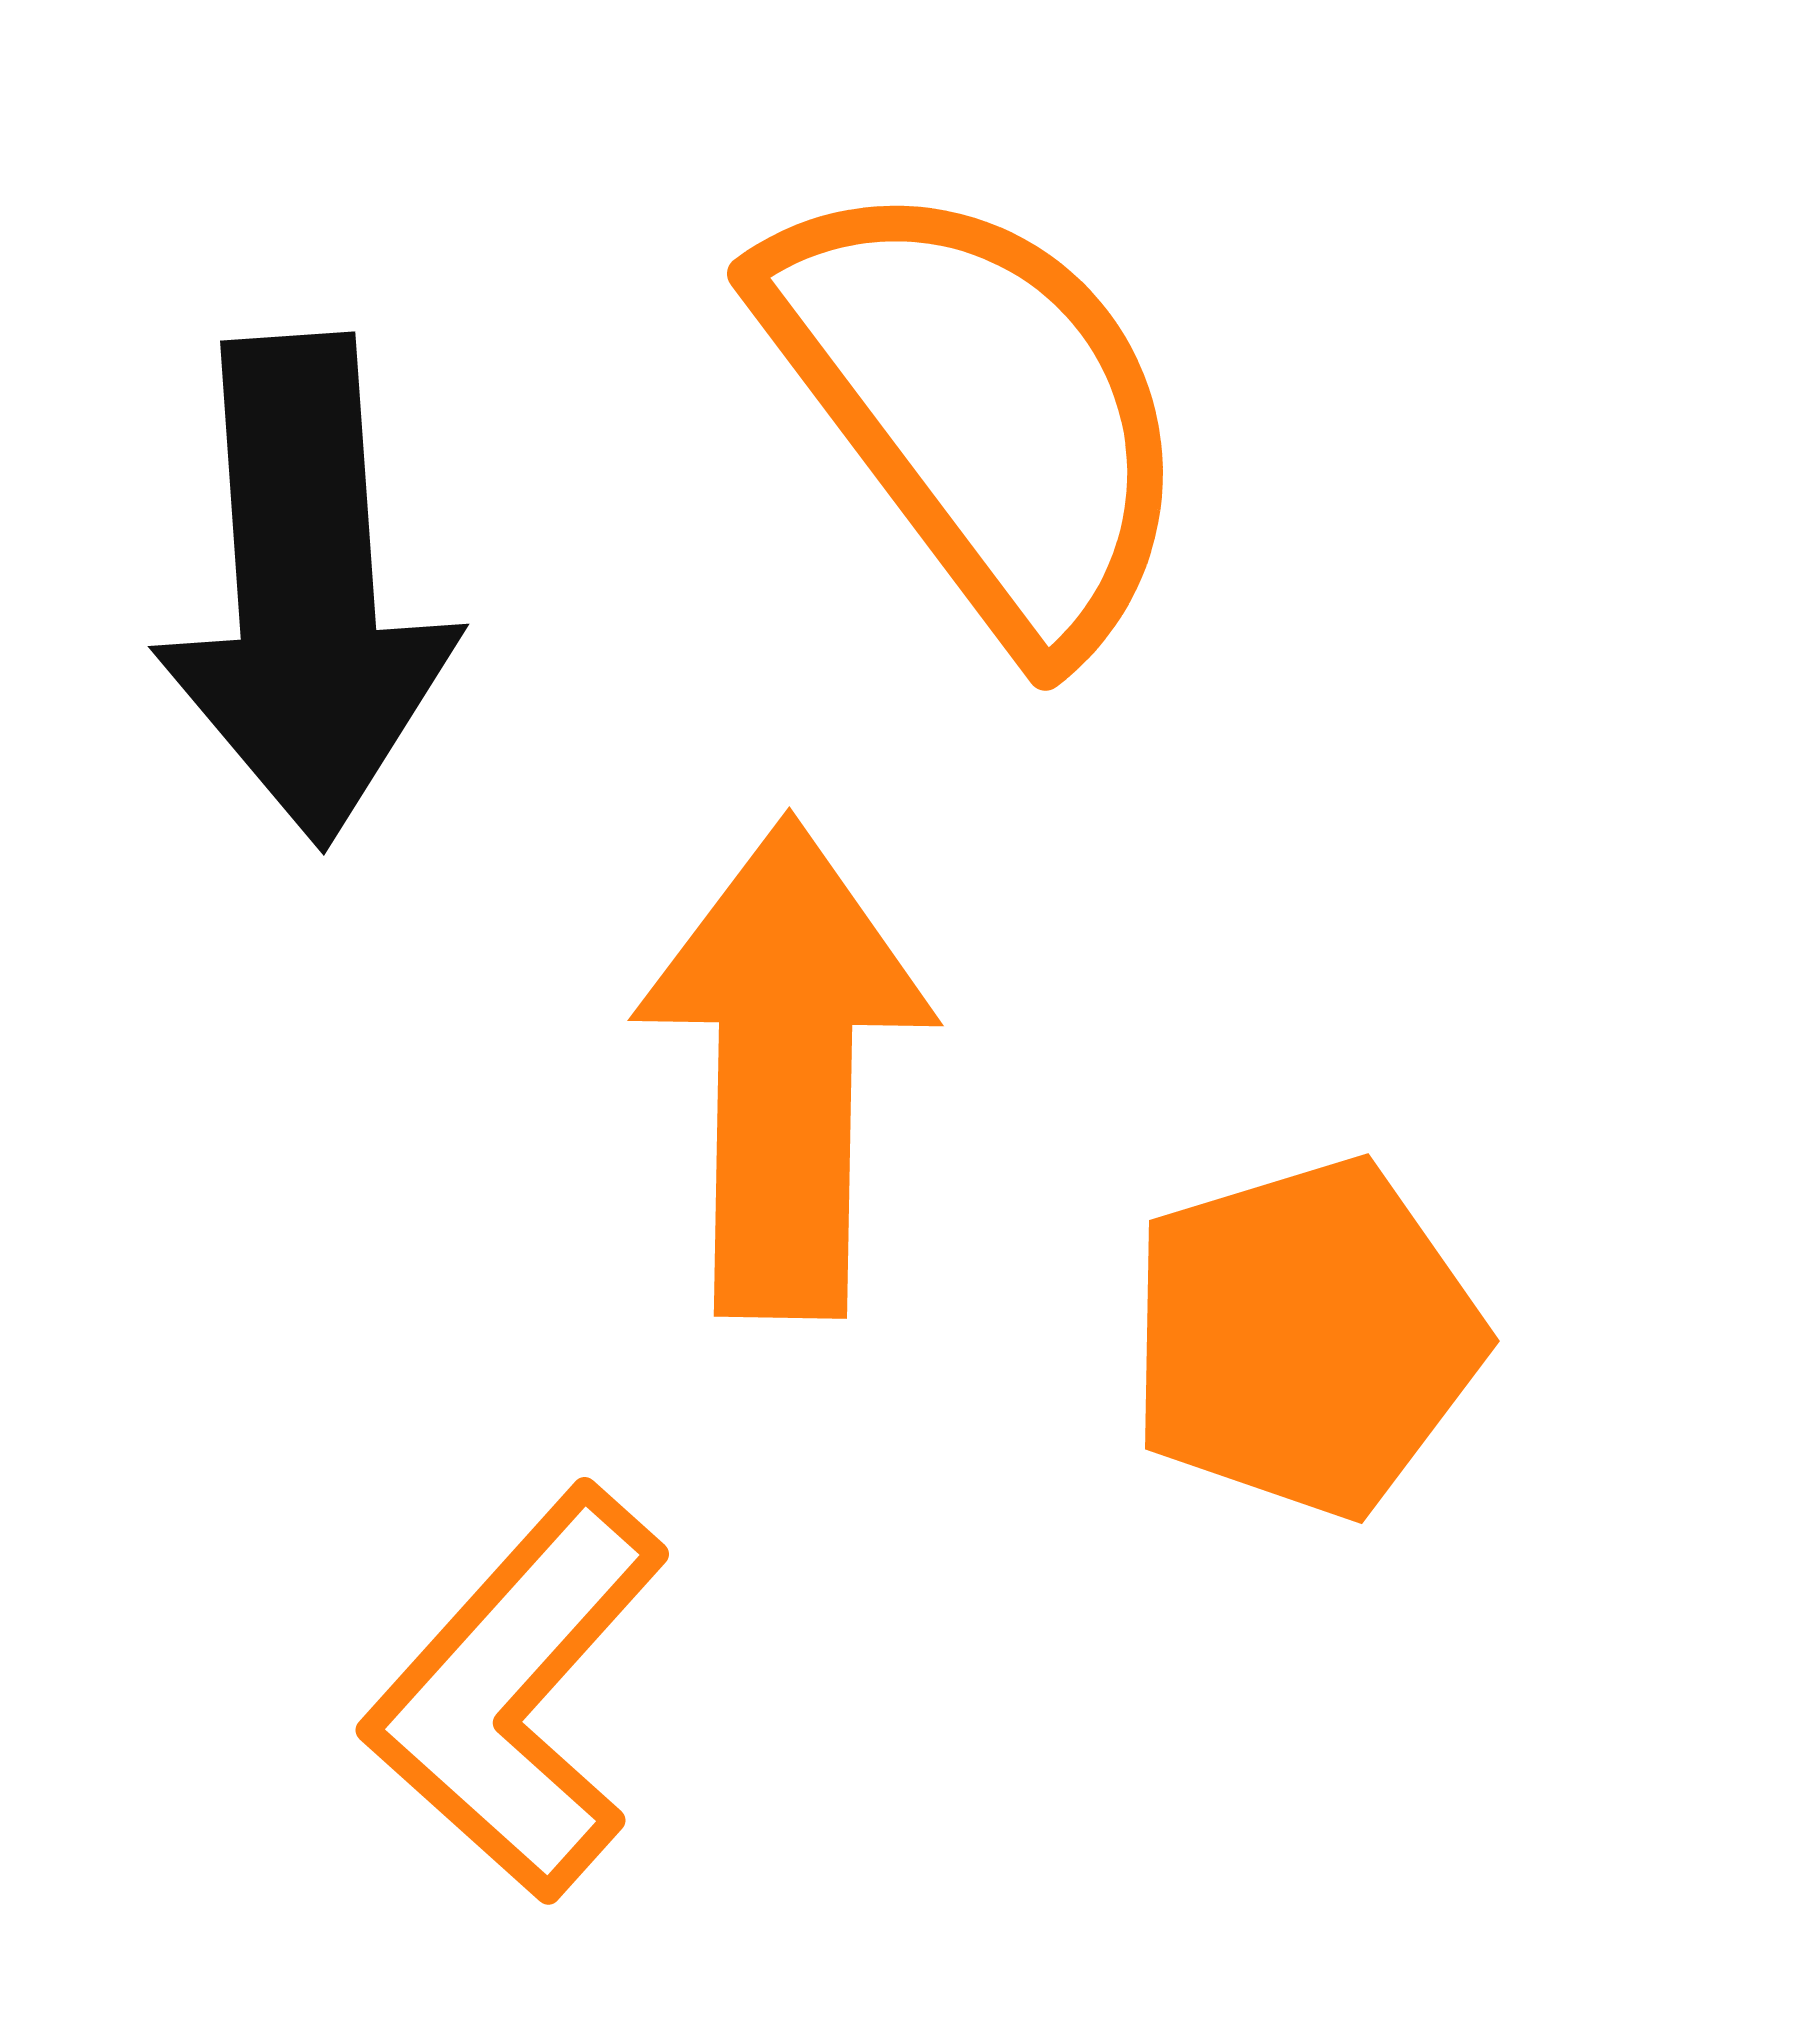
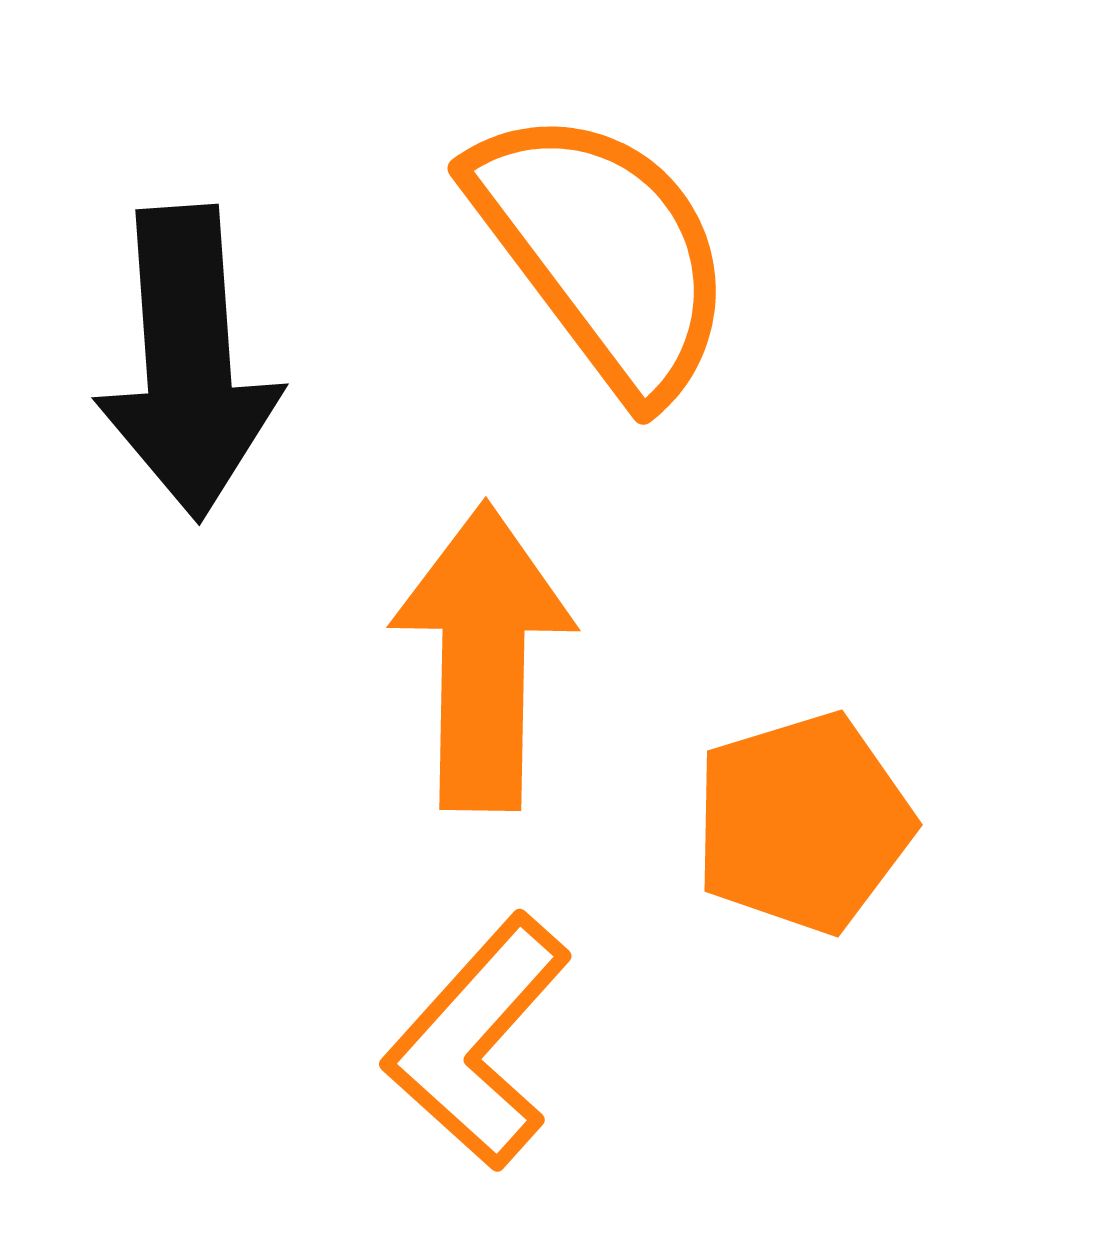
orange L-shape: (517, 1694) -> (478, 1042), moved

